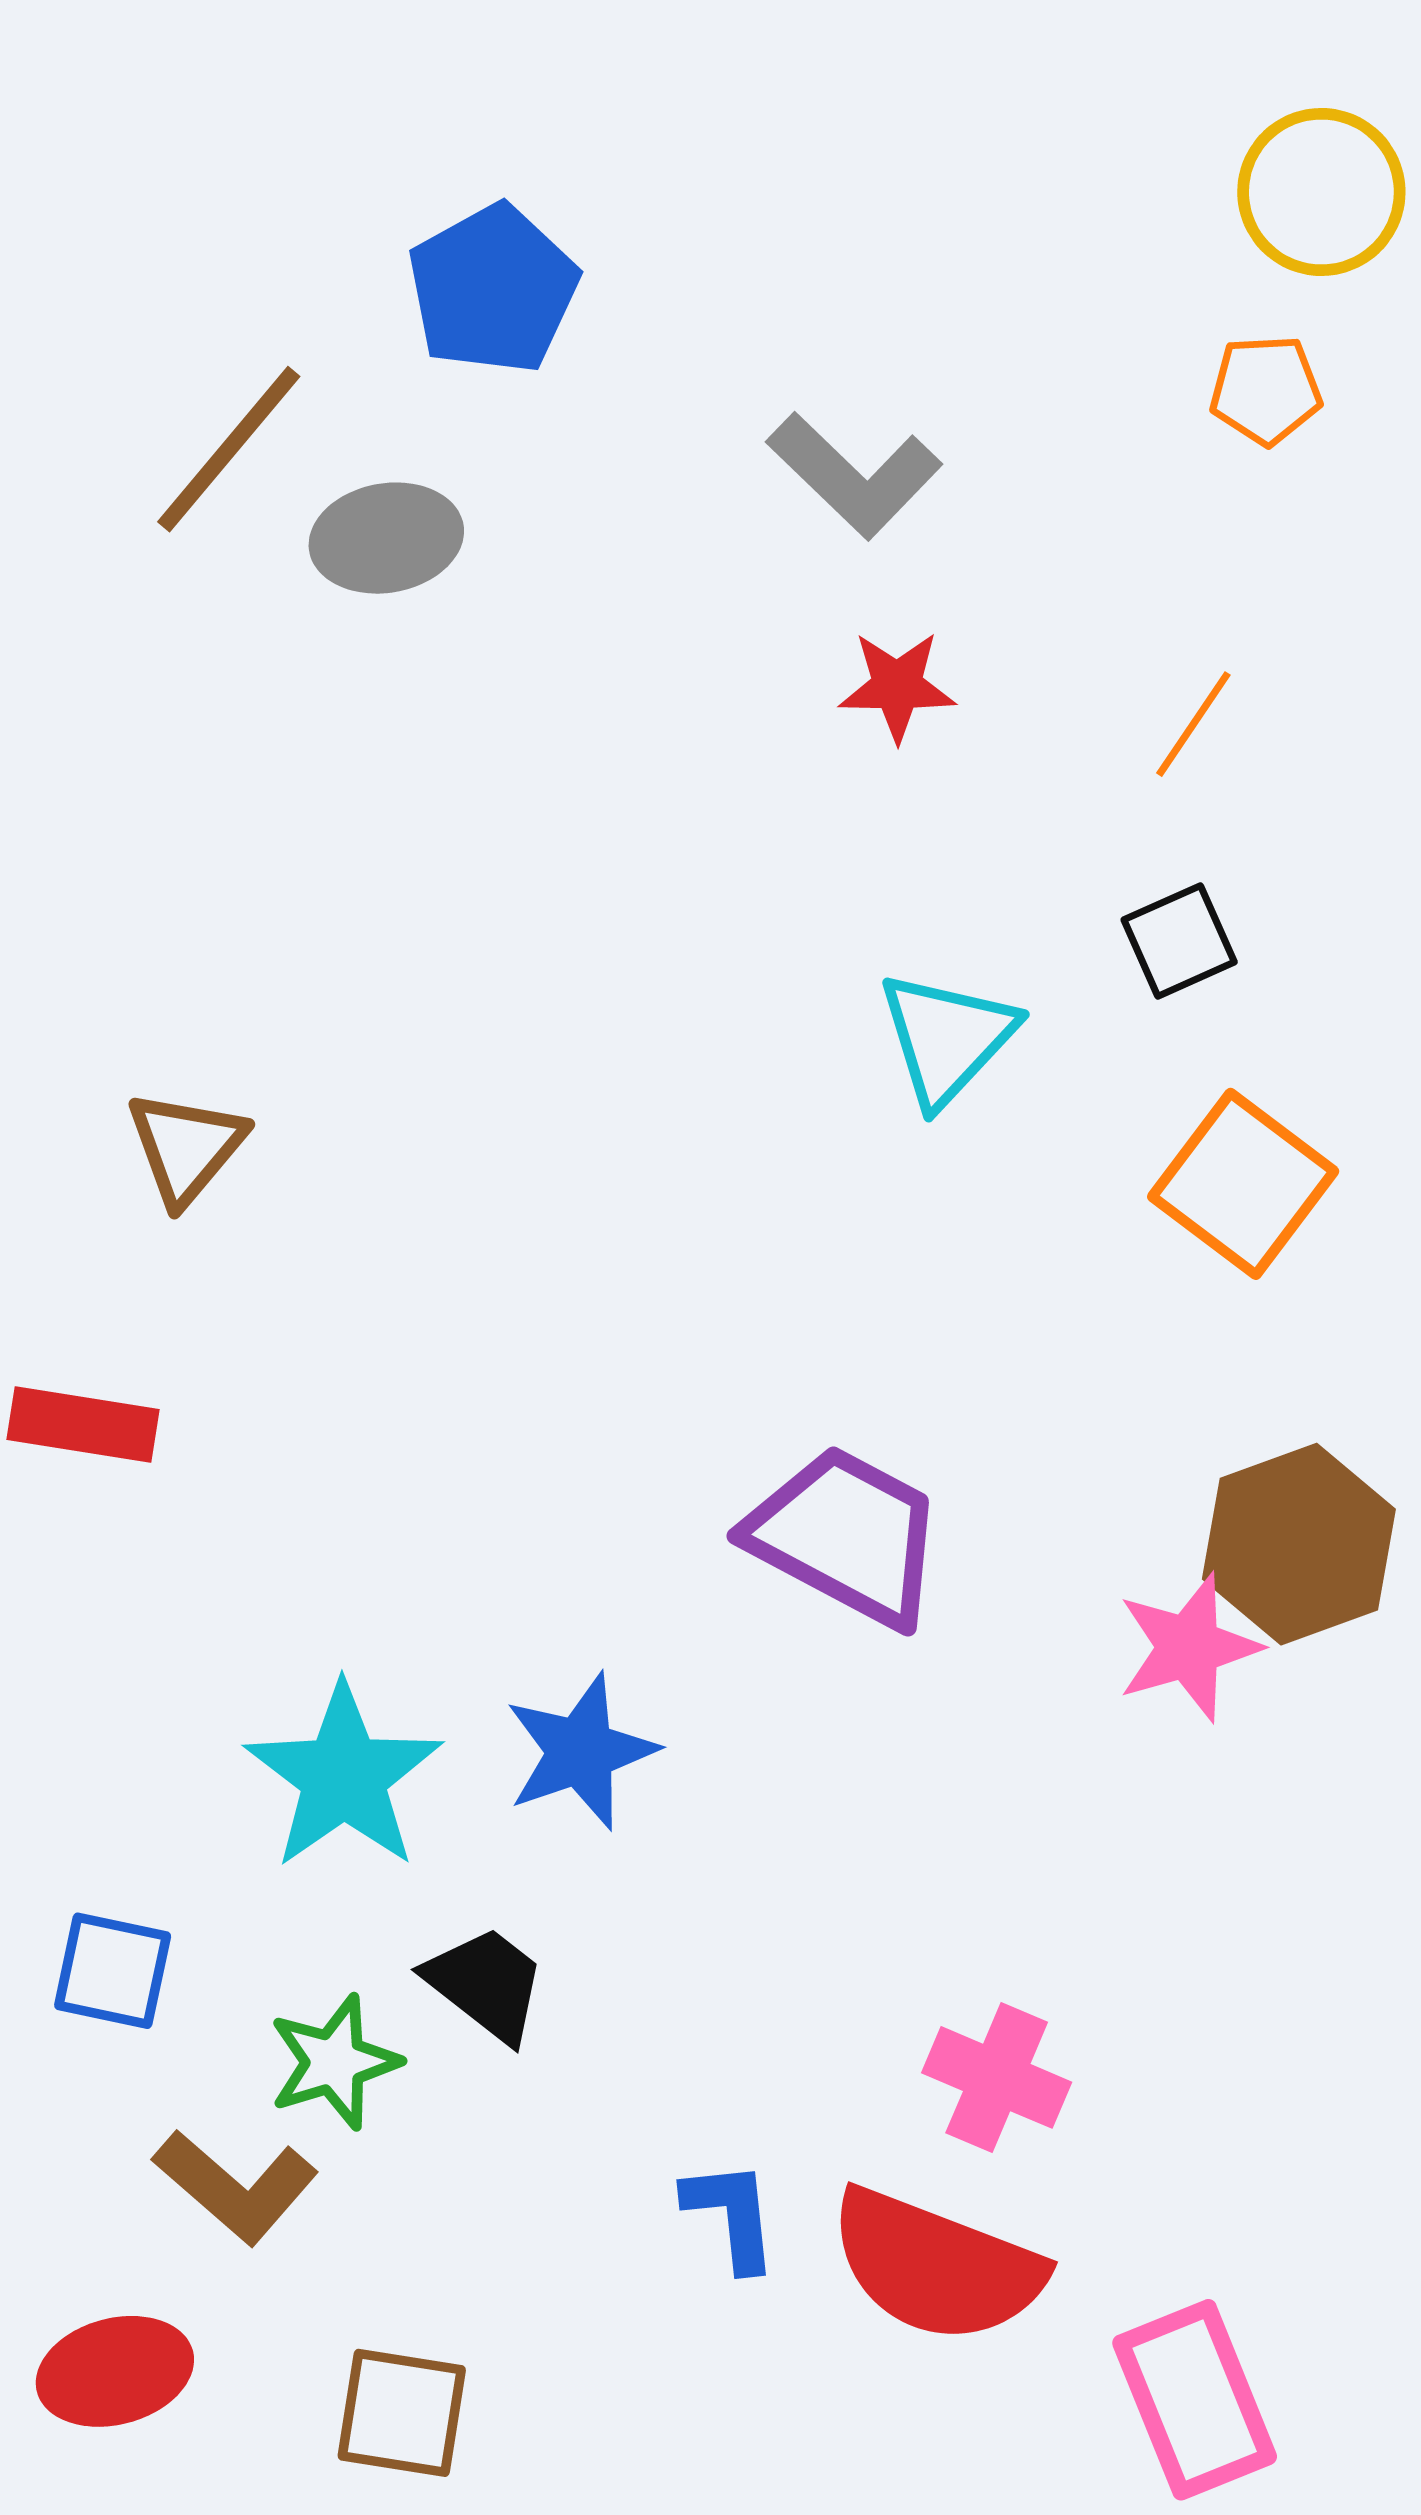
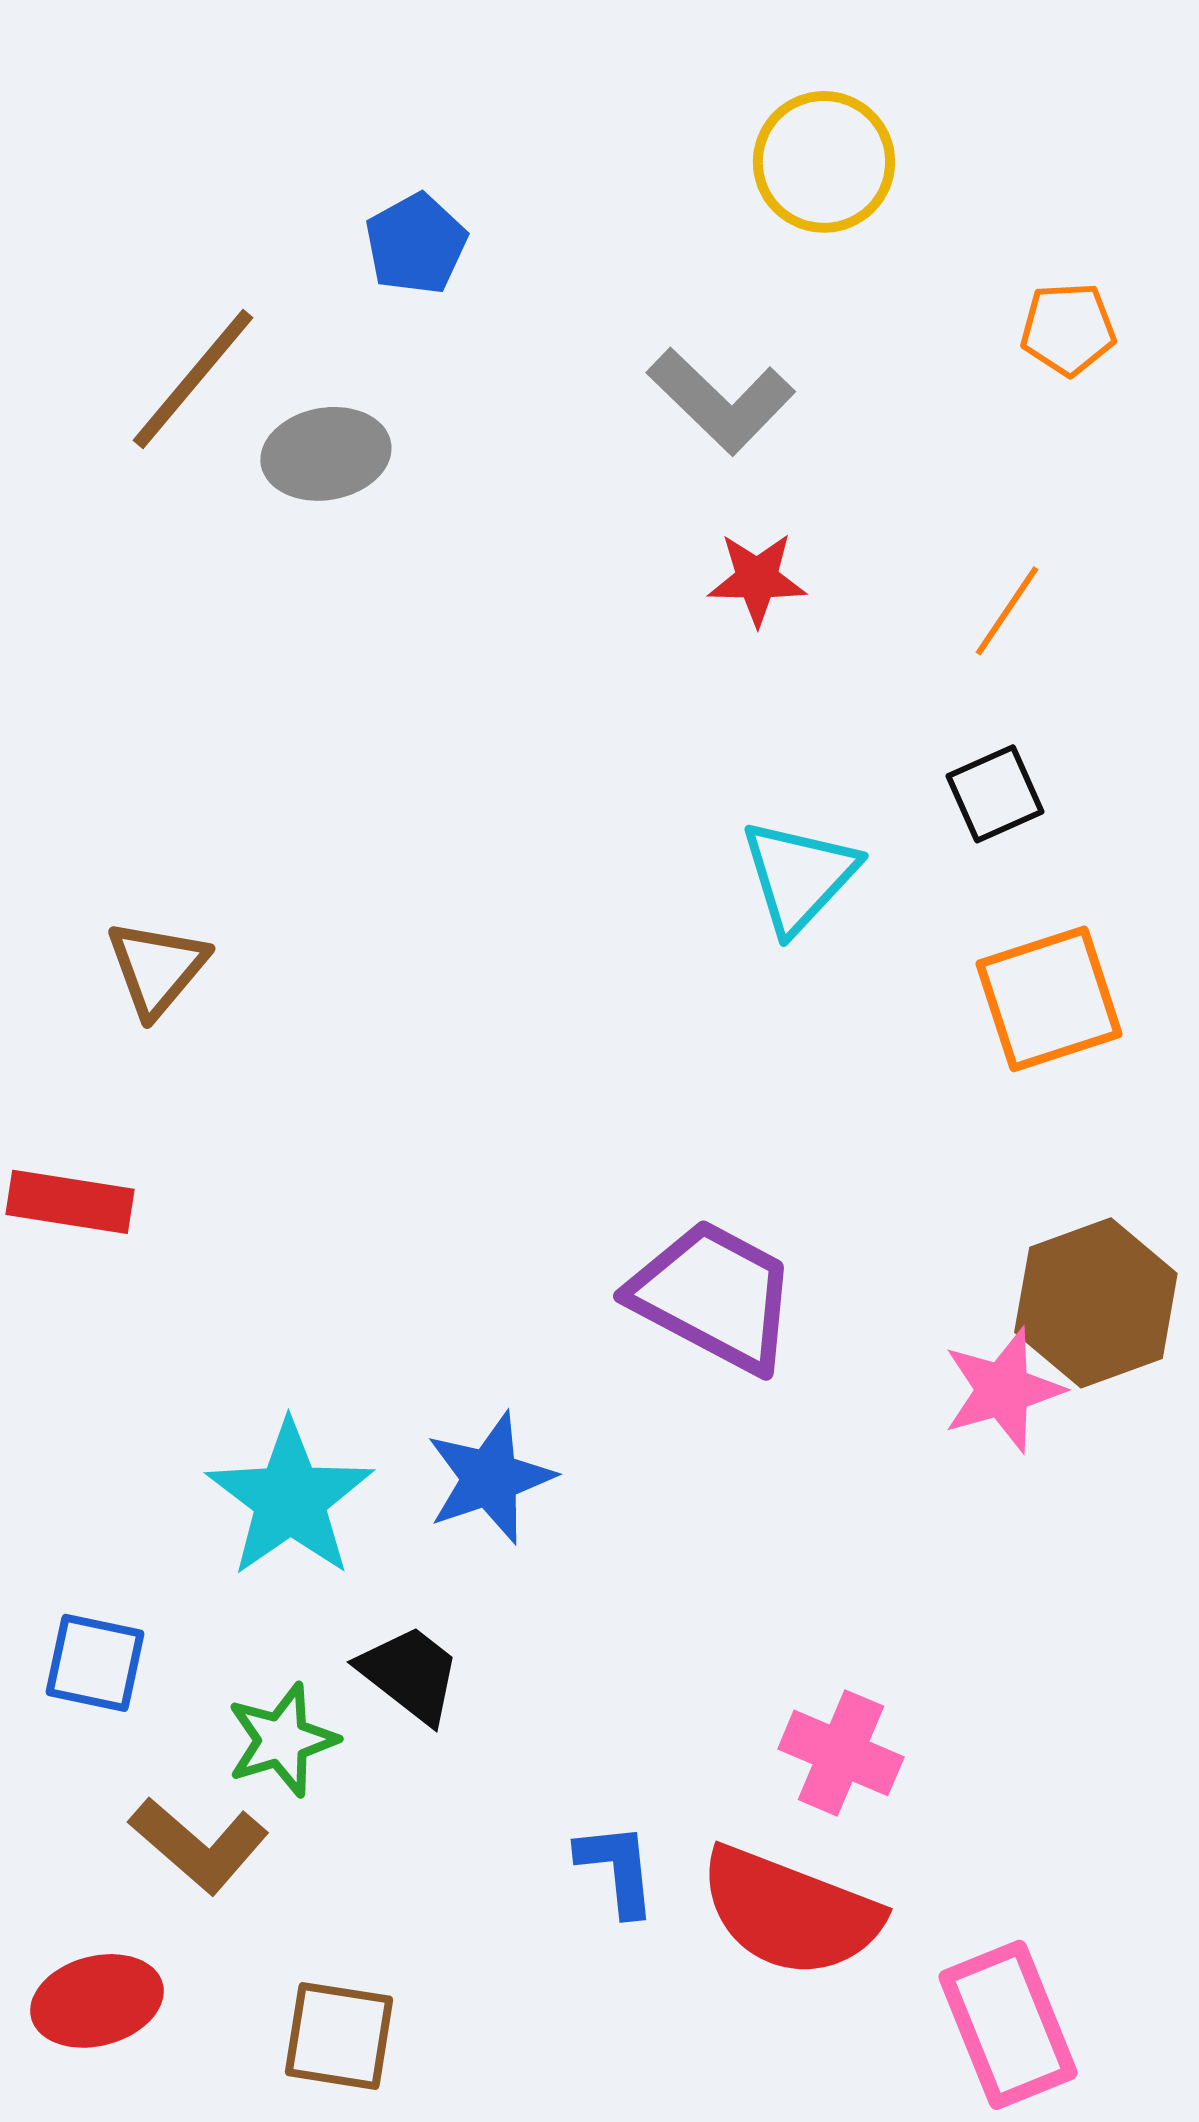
yellow circle: (1321, 192) -> (824, 162), moved
blue pentagon: (493, 289) -> (416, 244), size x0.7
orange square: (1243, 1184) -> (1049, 999), turned 35

